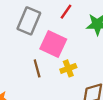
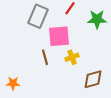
pink square: (53, 44) -> (59, 36), turned -30

